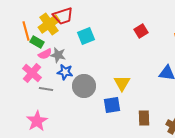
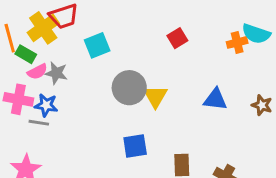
blue star: (65, 72) -> (46, 105), moved
pink cross: (32, 73) -> (18, 99), turned -30
yellow triangle: (122, 83) -> (155, 96), moved
gray circle: (84, 86) -> (129, 88), moved

